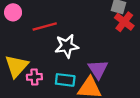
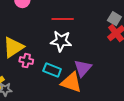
red line: (45, 26) -> (63, 19), moved

